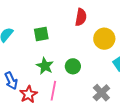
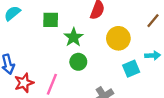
green star: (45, 66) -> (74, 37), moved

